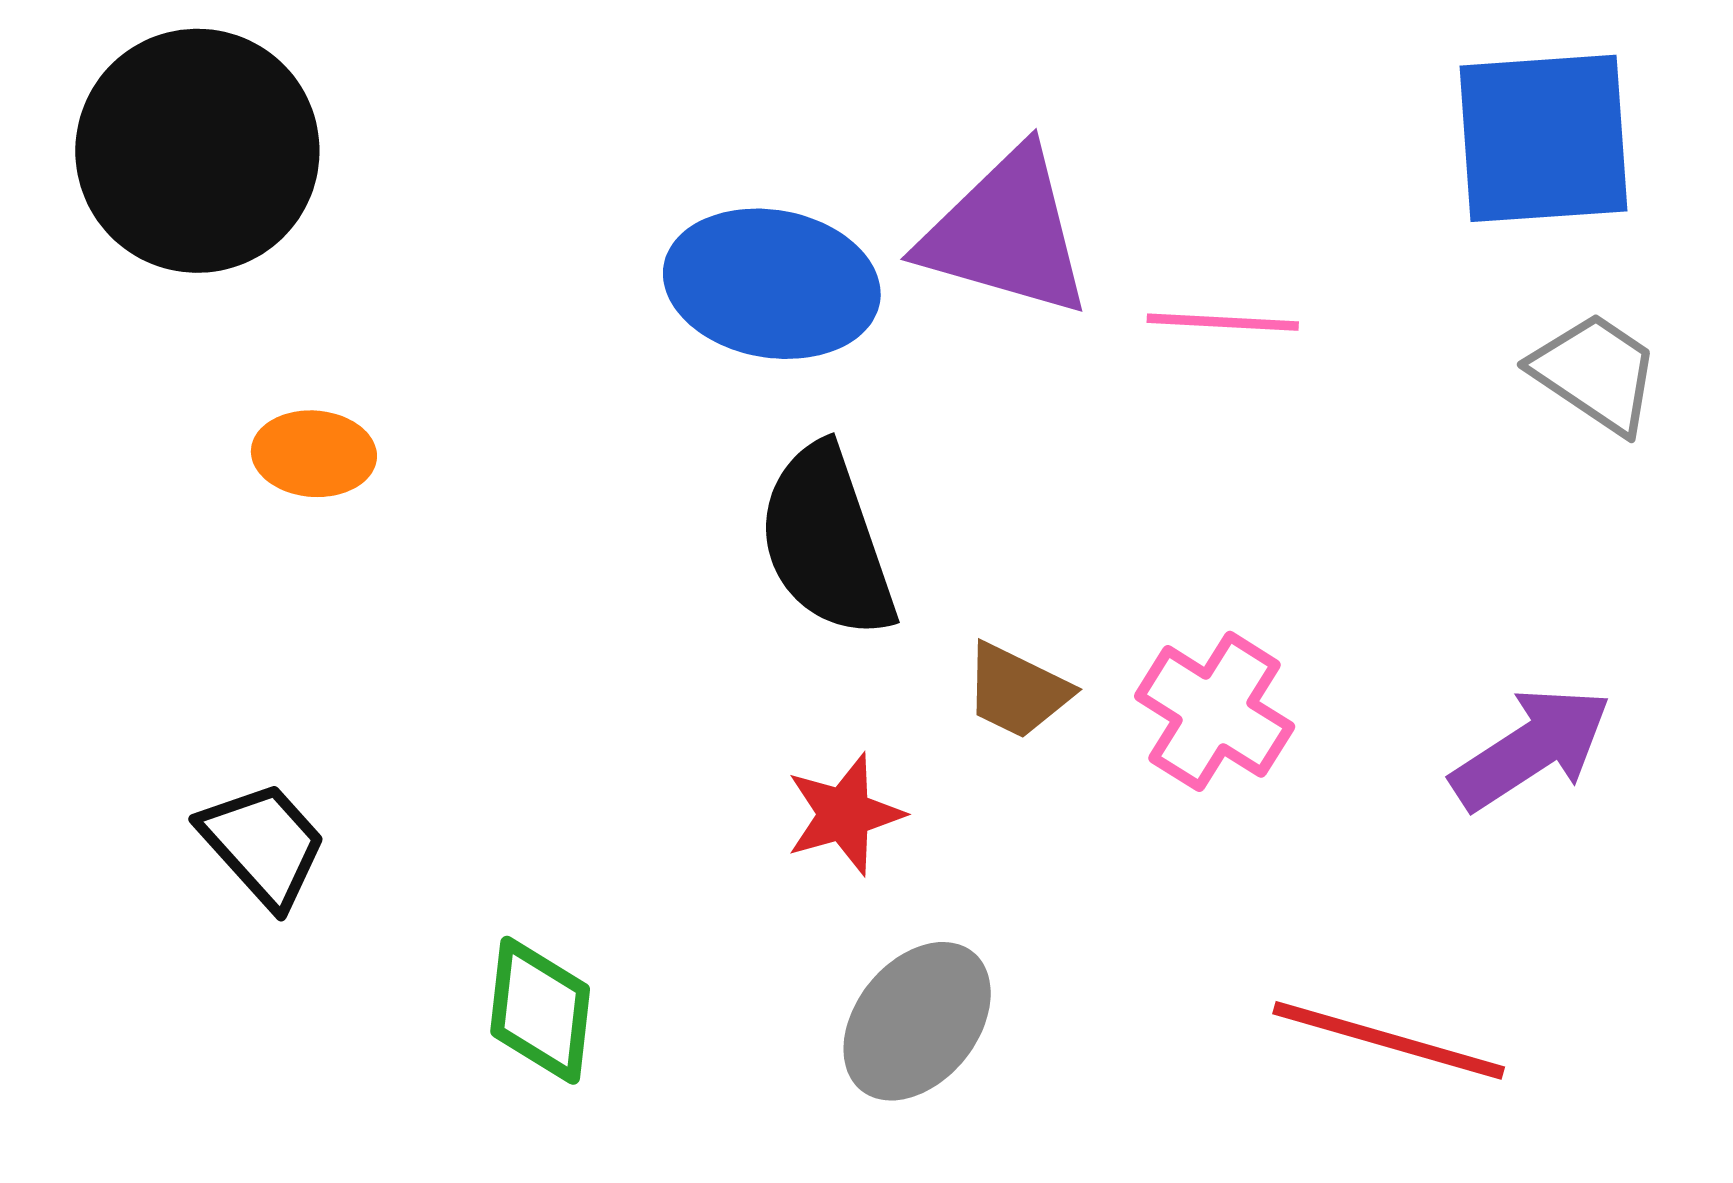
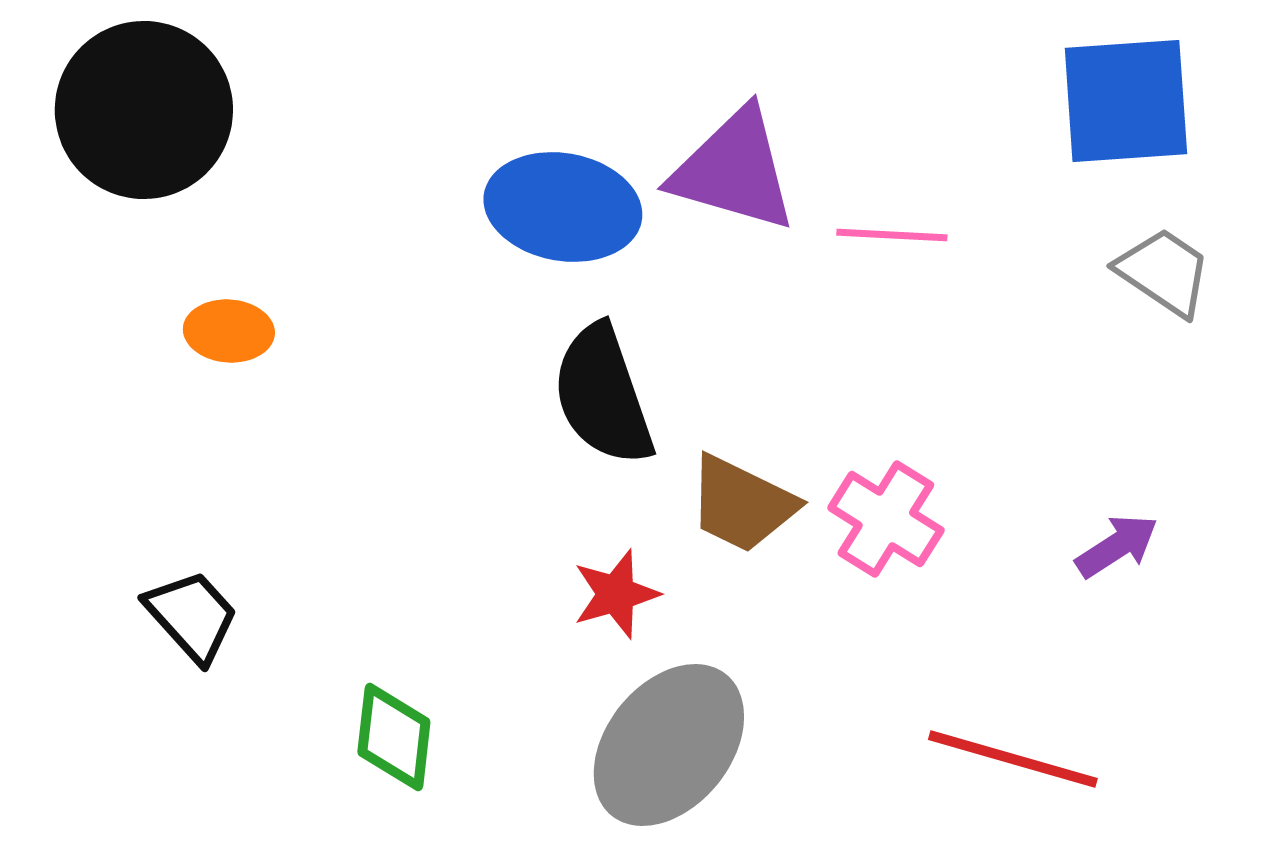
brown trapezoid: (1017, 691) -> (742, 504), size x1.4
purple arrow: (1531, 748) -> (1117, 546), size x0.7
gray ellipse: (917, 1021) -> (669, 745), size x1.4

